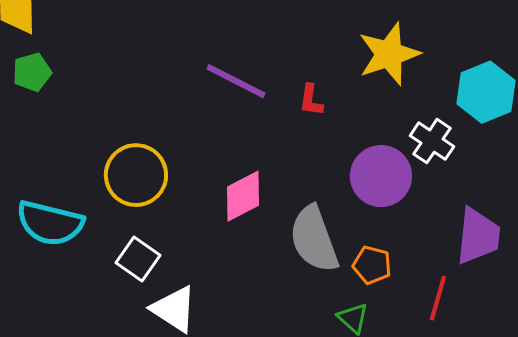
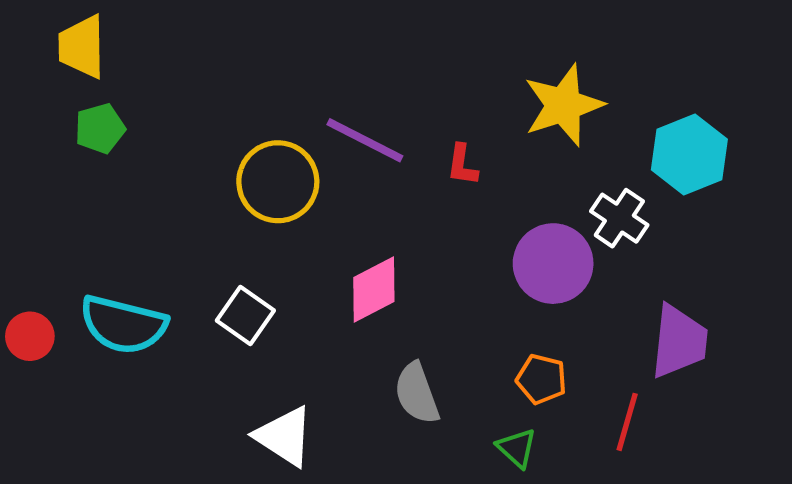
yellow circle: (136, 175) -> (278, 182), moved
gray semicircle: (314, 239) -> (417, 393), moved, size x0.7
white square: (138, 259) -> (245, 315), moved

